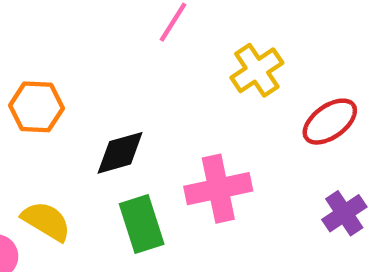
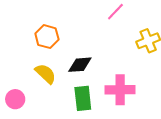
yellow semicircle: (46, 221) -> (45, 74), moved

